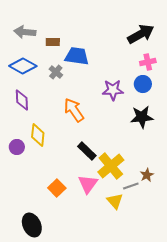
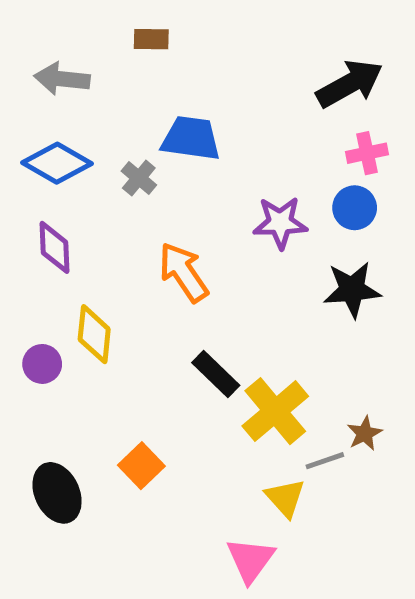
brown rectangle: (53, 42) -> (151, 39), moved
pink triangle: (88, 184) -> (250, 560), moved
black ellipse: (32, 225) -> (57, 493), moved

